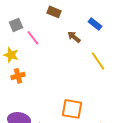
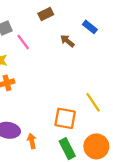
brown rectangle: (54, 12) -> (46, 14), turned -48
yellow line: (98, 61) -> (93, 102), moved

